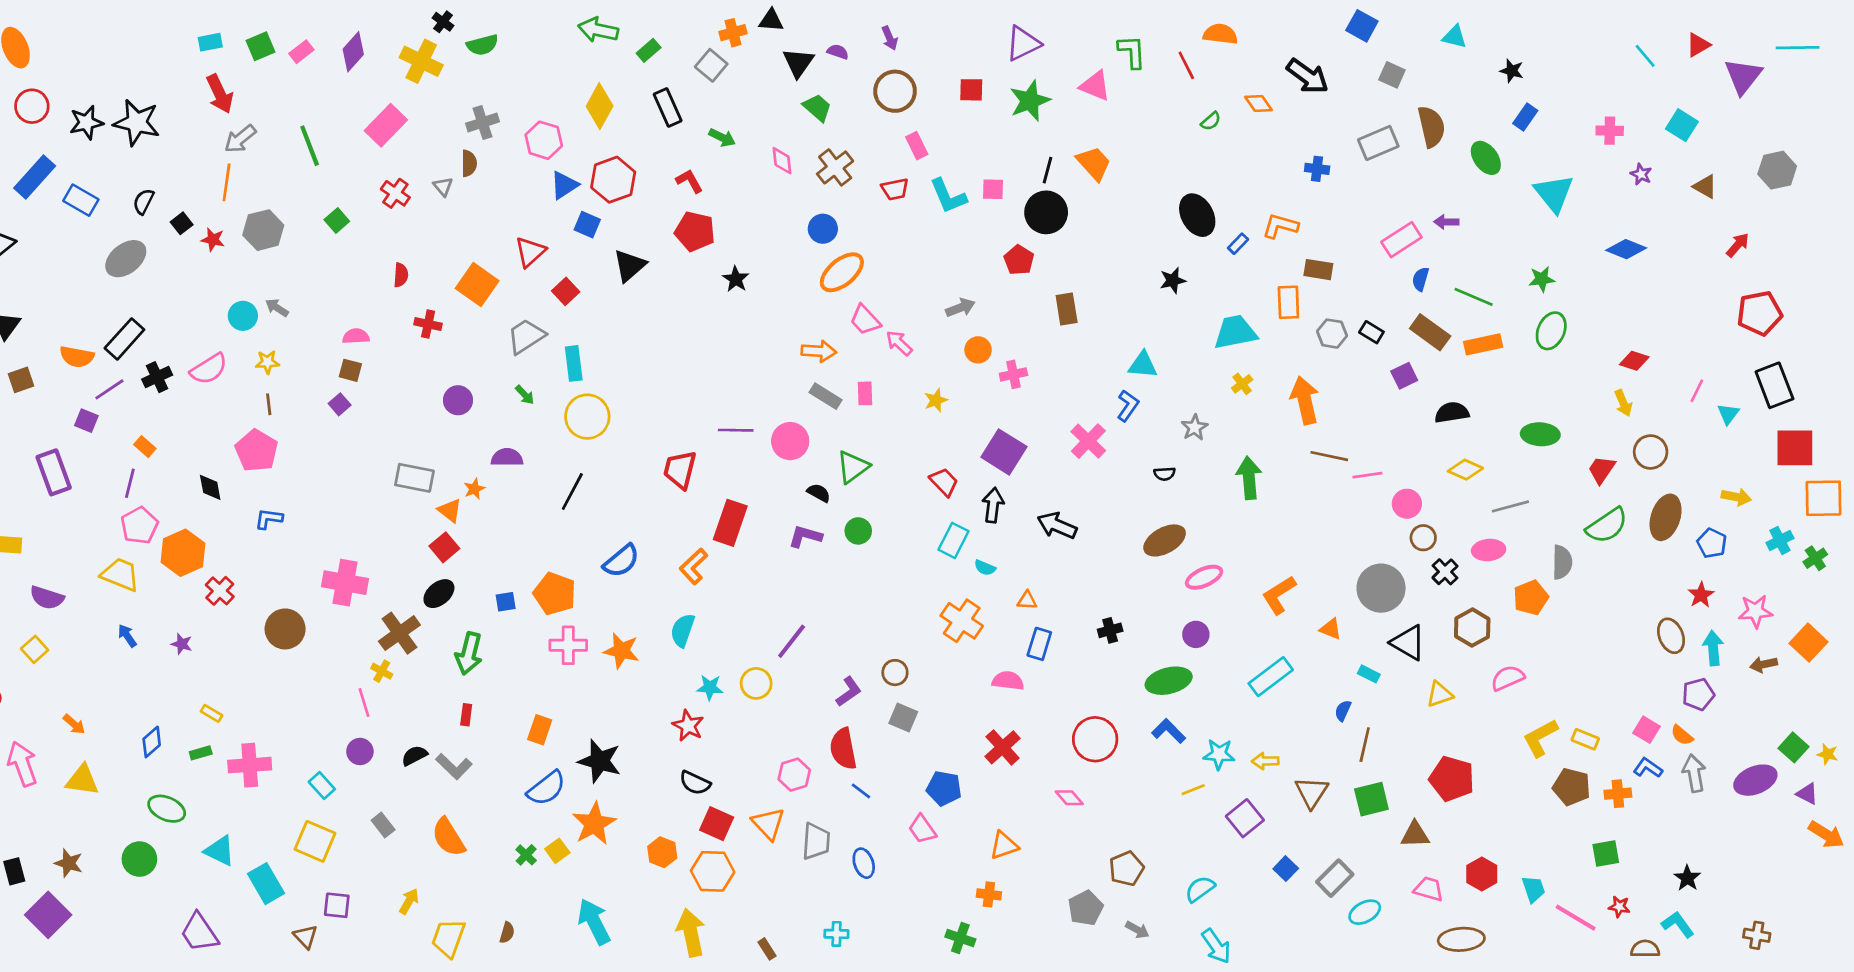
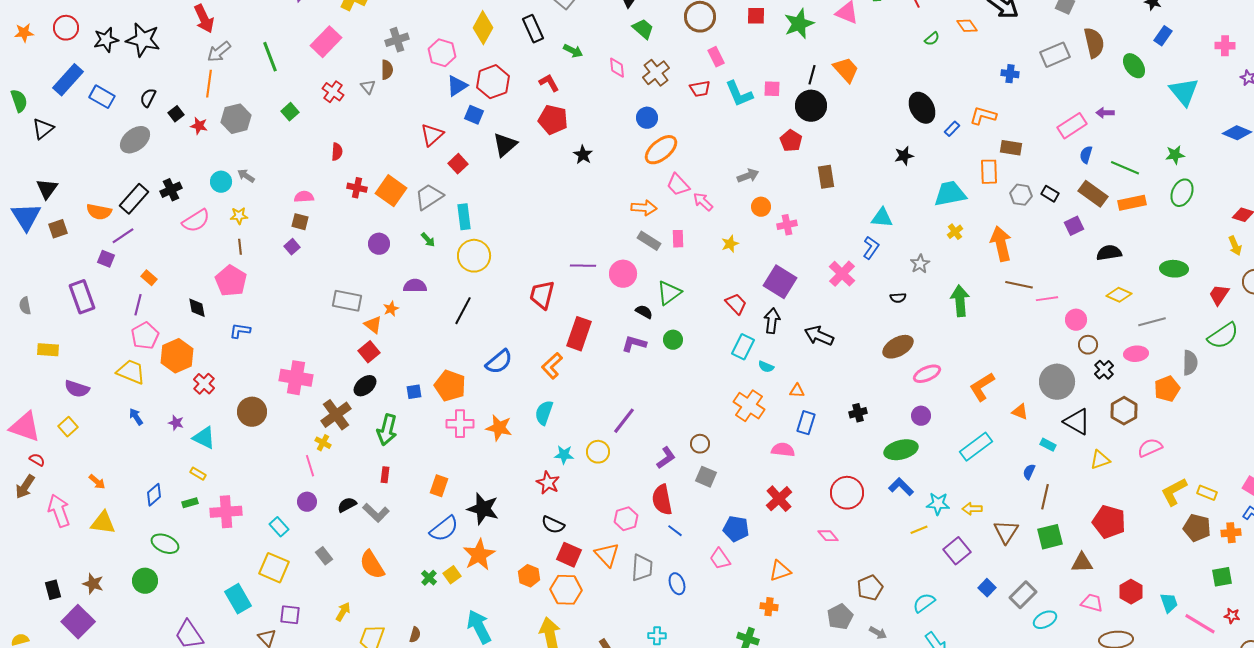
orange square: (477, 285) -> (391, 191), moved
black cross: (157, 377) -> (171, 190), moved
cyan triangle: (220, 851) -> (204, 438), moved

